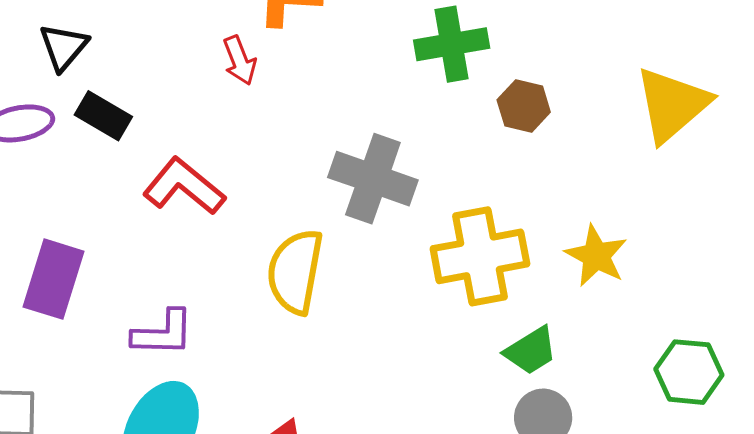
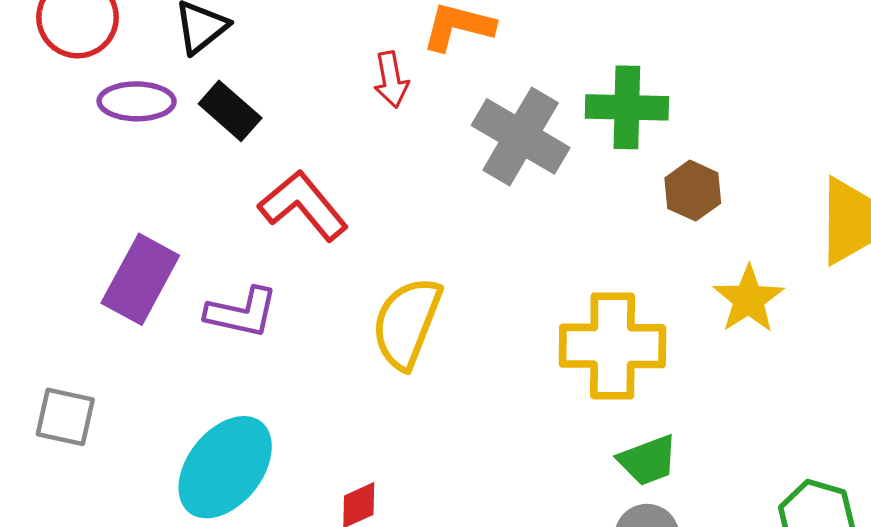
gray cross: (373, 179) -> (521, 136), moved
yellow star: (596, 256) -> (749, 299), moved
purple L-shape: (163, 333) -> (242, 313), moved

